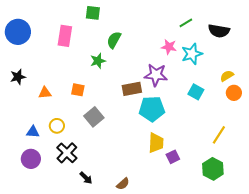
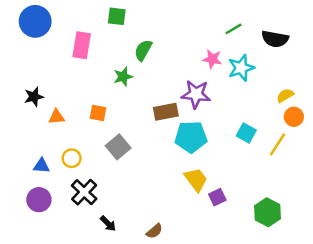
blue circle: (18, 32) -> (35, 21), moved
black star: (18, 77) -> (34, 97), moved
cyan square: (196, 92) -> (246, 133), moved
yellow line: (219, 135) -> (278, 144), moved
yellow trapezoid: (156, 143) -> (196, 180), turned -40

